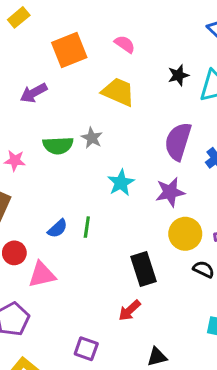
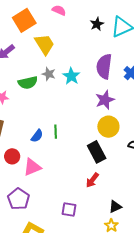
yellow trapezoid: (118, 92) -> (45, 44), moved, turned 45
cyan star: (121, 183) -> (71, 76), moved
yellow circle: (185, 234) -> (108, 127), moved

